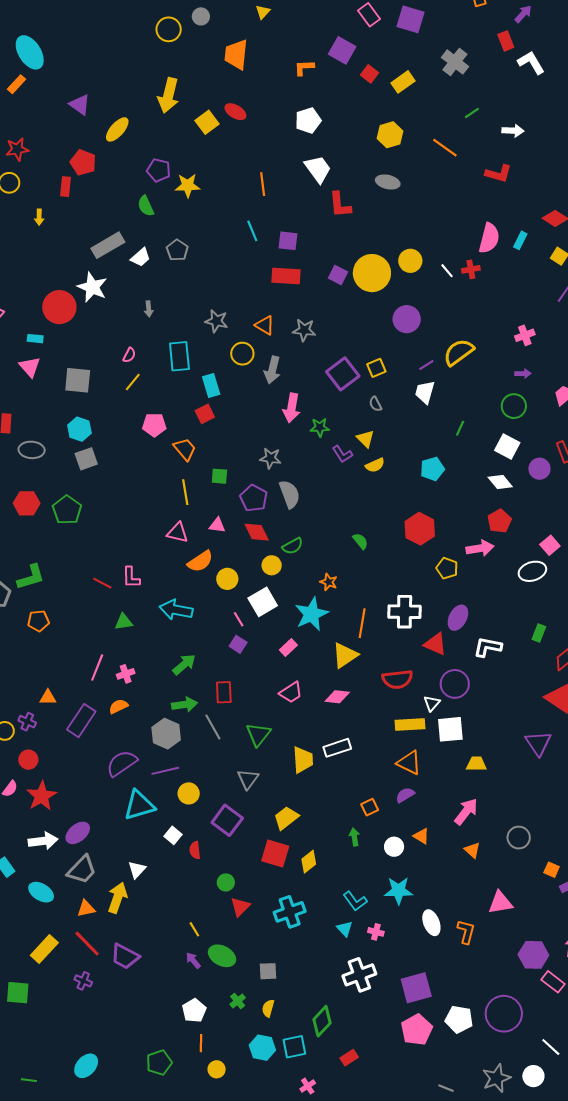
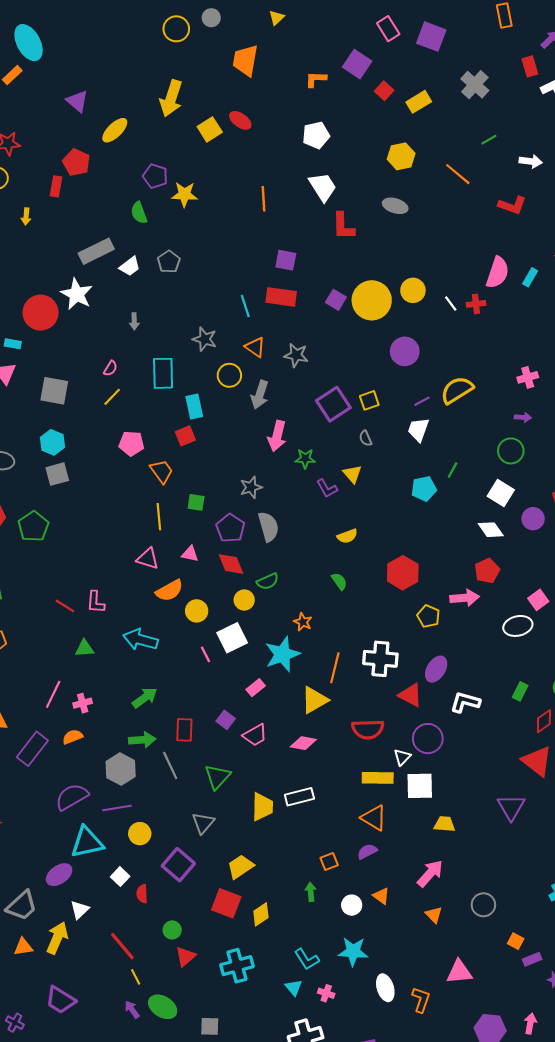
cyan line: (252, 231) -> (245, 306), moved
gray star: (270, 458) -> (251, 487), turned -30
yellow semicircle: (375, 465) -> (347, 536), moved
cyan pentagon: (432, 469) -> (424, 489), moved
purple square: (238, 644) -> (226, 720), moved
purple ellipse: (78, 833) -> (59, 875), moved
red line: (87, 944) -> (122, 946), moved

